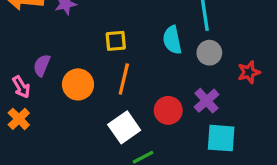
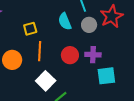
red star: (249, 72) -> (112, 16), moved, size x1.6
purple cross: (206, 101) -> (93, 55), turned -35
red circle: (168, 110) -> (70, 55), moved

